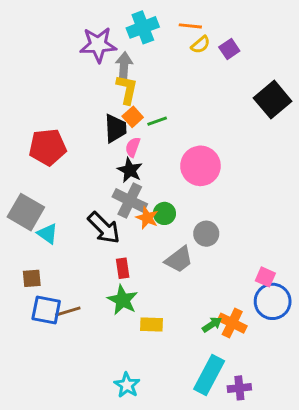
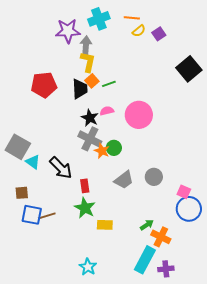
red pentagon: (48, 147) -> (44, 85), moved
pink semicircle: (133, 147) -> (107, 111), moved, turned 56
black arrow: (104, 228) -> (61, 168), moved
gray circle: (206, 234) -> (154, 177), moved
orange cross: (232, 323) -> (161, 237), moved

